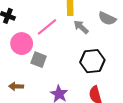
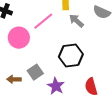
gray square: (39, 60) -> (35, 72), moved, turned 35
black hexagon: (92, 61) -> (71, 55), moved

